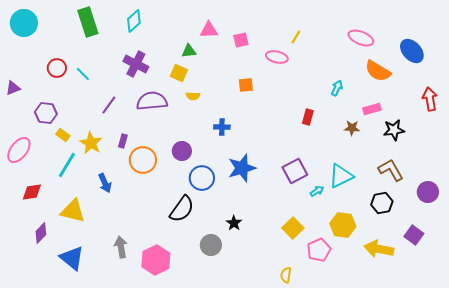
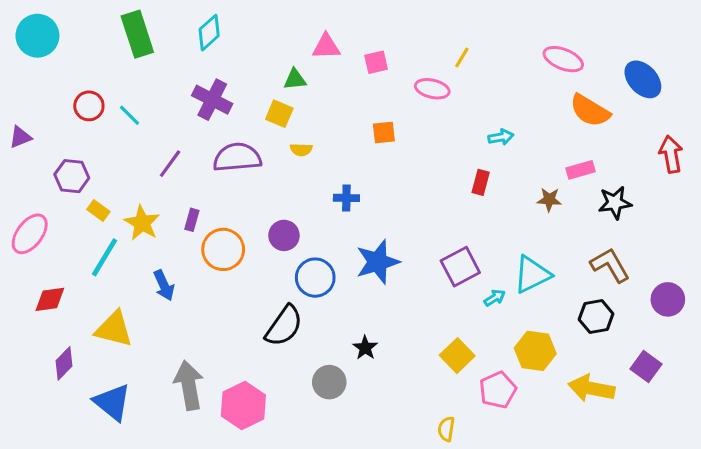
cyan arrow: (337, 88) -> (501, 137), moved, turned 56
gray arrow: (121, 247) -> (189, 385), size x1.4

